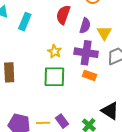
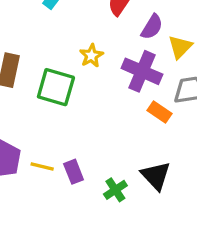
orange rectangle: (90, 75) -> (159, 112), moved
green square: (54, 77) -> (56, 87), moved

